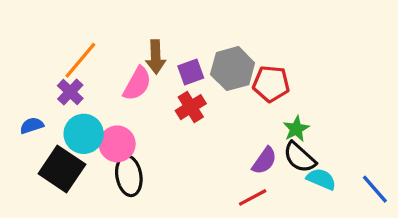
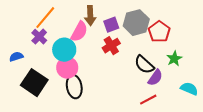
red pentagon: (271, 84) -> (159, 32), turned 30
cyan circle: (84, 134) -> (64, 50), moved
black semicircle: (300, 157) -> (144, 65), moved

